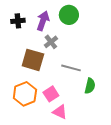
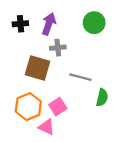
green circle: (69, 15) -> (94, 23), moved
gray cross: (51, 42) -> (58, 48), turned 32
pink triangle: (60, 112) -> (46, 127), moved

